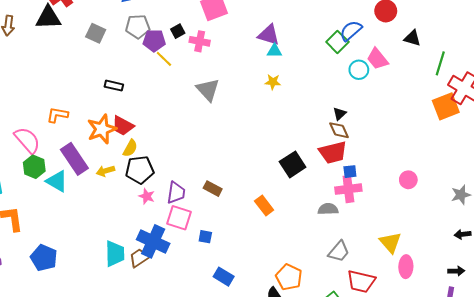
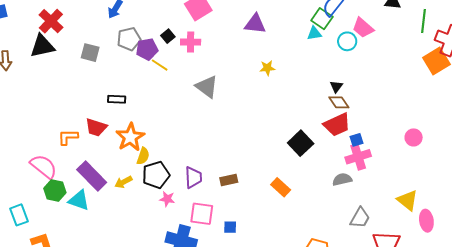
cyan triangle: (274, 51) -> (314, 33), moved
red trapezoid: (123, 126) -> (96, 127), moved
orange star: (102, 129) -> (130, 137), moved
brown rectangle: (213, 189) -> (229, 180), turned -30
purple trapezoid: (176, 193) -> (193, 177), moved

